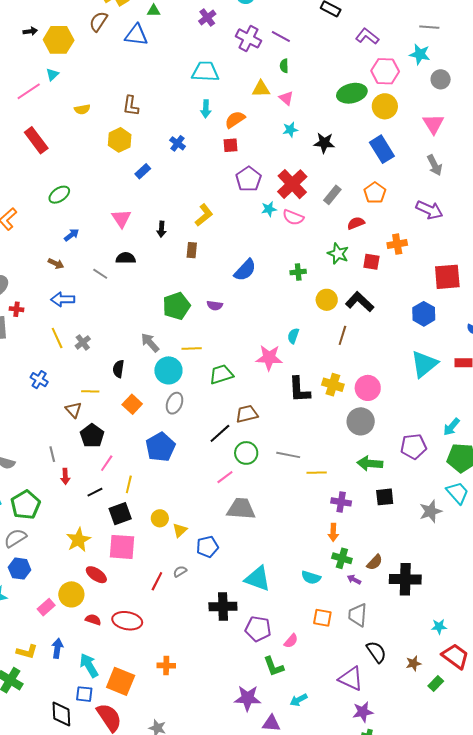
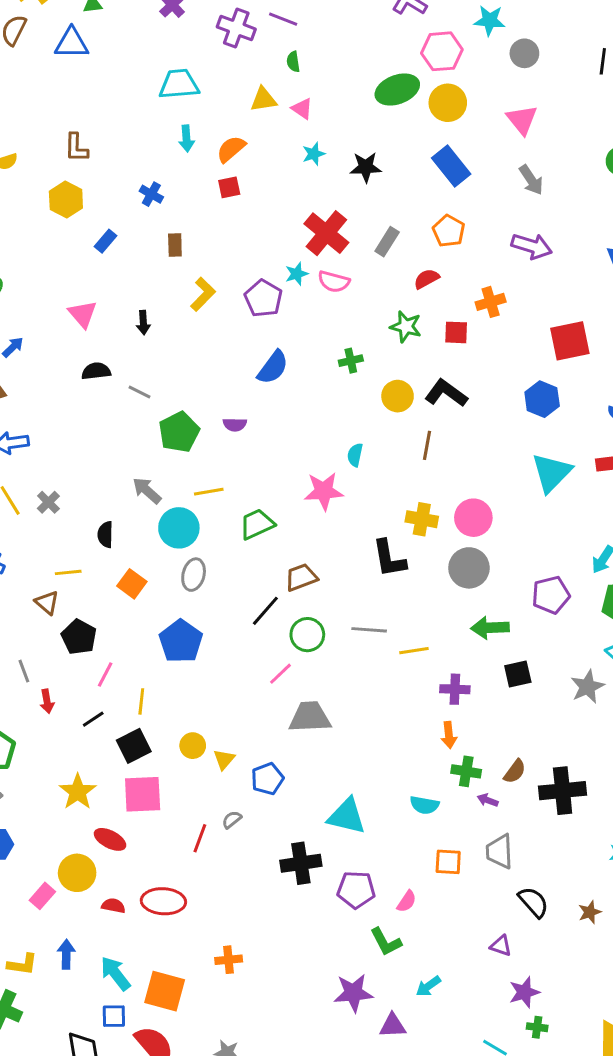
purple pentagon: (249, 179) -> (263, 298), moved
brown rectangle: (192, 250) -> (175, 245), moved
gray line: (100, 274) -> (139, 392), moved
black L-shape: (299, 390) -> (389, 558), moved
purple triangle: (351, 679) -> (501, 946), size x0.6

